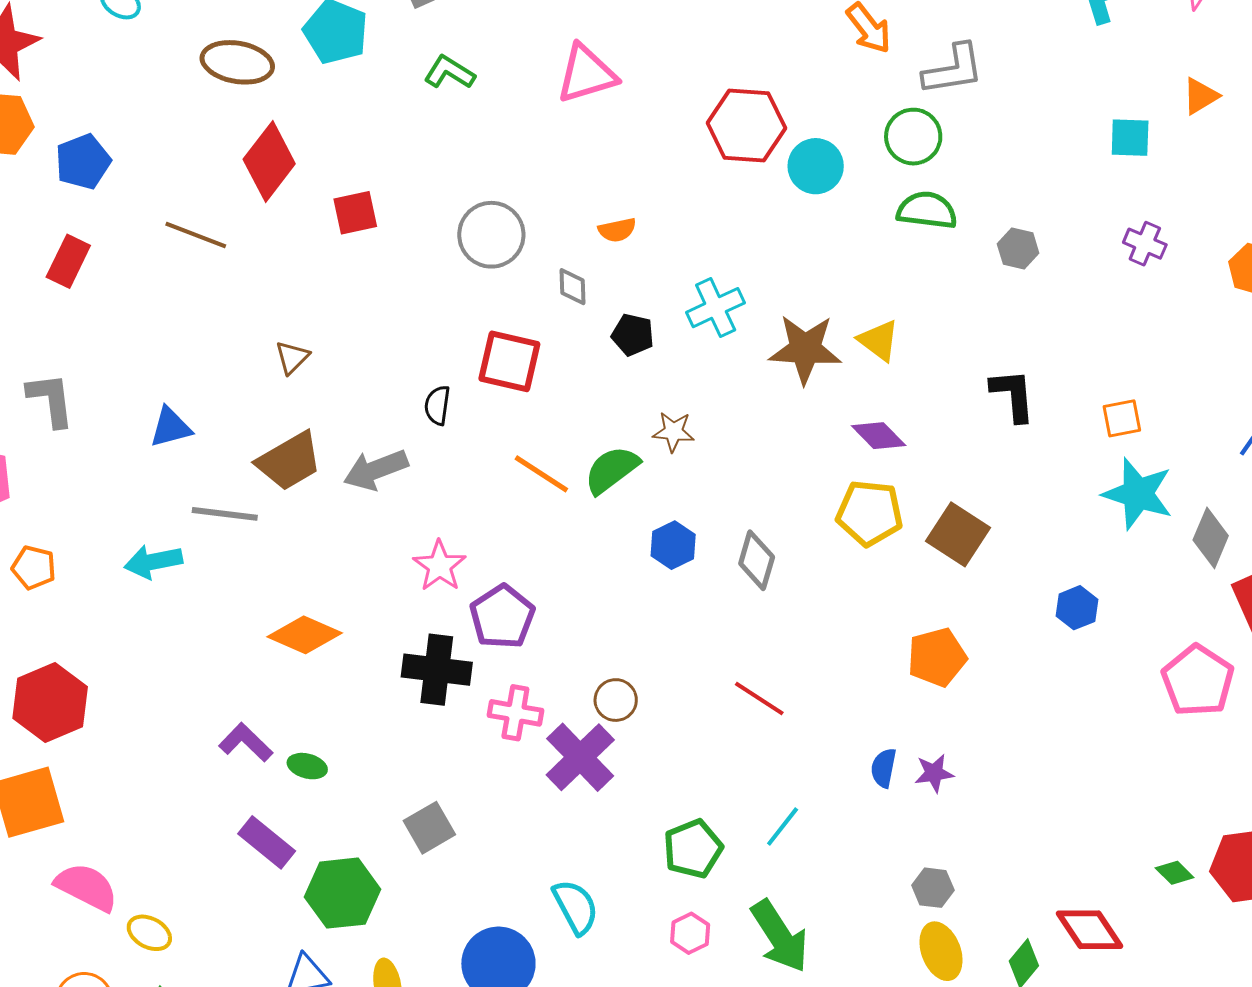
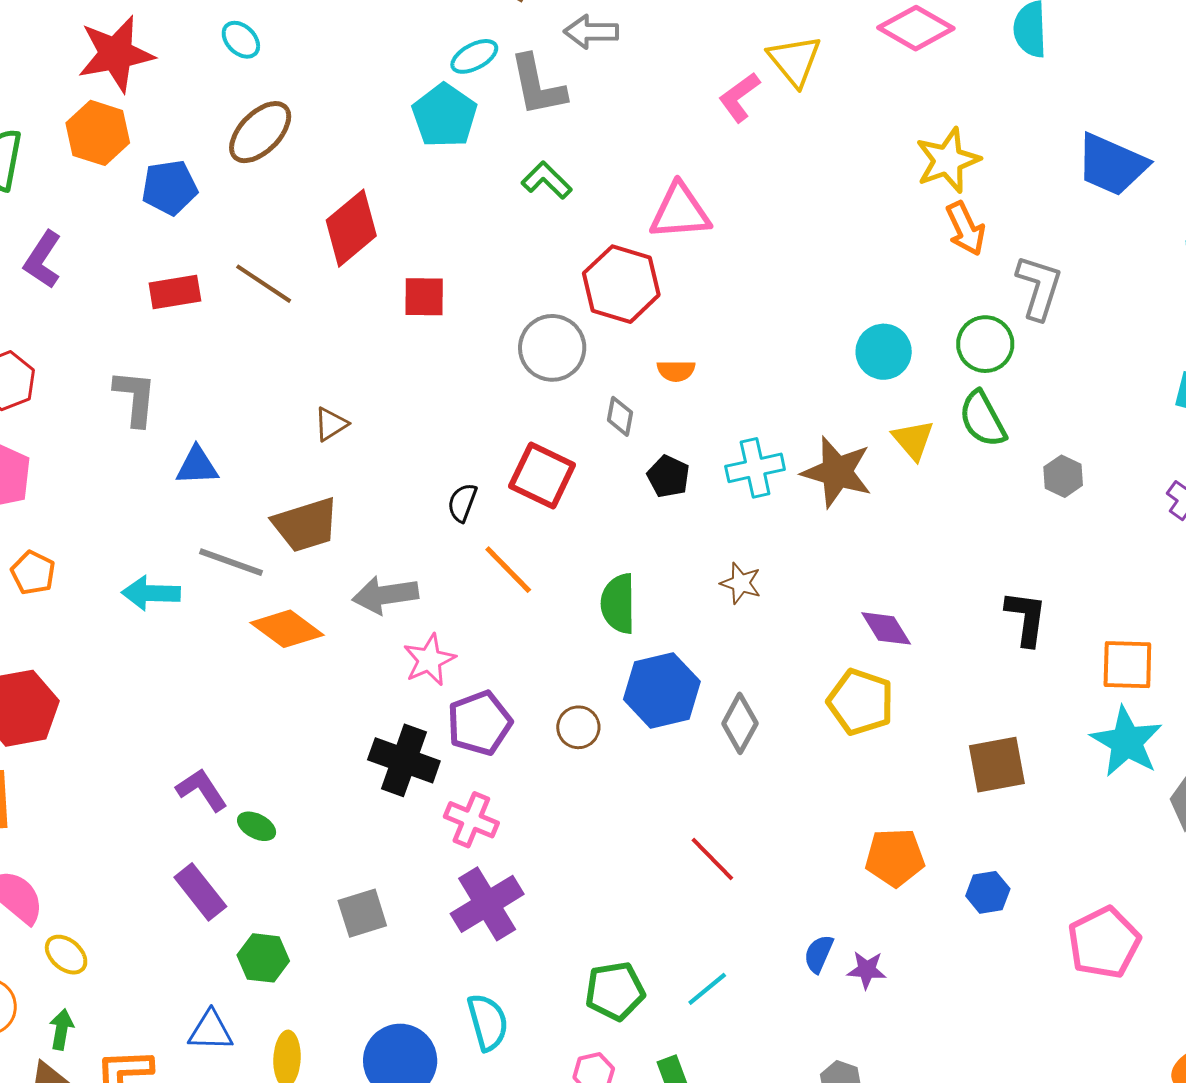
brown ellipse: (237, 62) -> (260, 132), moved, turned -68
gray L-shape: (953, 69) -> (1039, 287), turned -76
red hexagon: (746, 125) -> (621, 284), moved
green semicircle: (927, 210) -> (983, 419), turned -138
red rectangle: (68, 261) -> (175, 292), moved, turned 42
yellow triangle: (879, 340) -> (913, 440), moved
brown star: (805, 349) -> (837, 472), moved
gray L-shape: (51, 400) -> (135, 398), moved
orange square: (1122, 418) -> (1127, 665), size x1.4
brown star: (673, 432) -> (741, 583), moved
gray arrow: (376, 470) -> (385, 595), moved
green semicircle: (612, 470) -> (618, 604), turned -66
orange line: (541, 474) -> (508, 570), moved
brown square: (958, 534) -> (997, 765), moved, turned 34
blue hexagon: (673, 545) -> (662, 690), size x1.6
blue hexagon: (1077, 608) -> (988, 892), moved
orange diamond: (305, 635) -> (287, 629), moved
pink pentagon: (1198, 681) -> (1104, 943), moved
brown circle: (616, 700) -> (578, 727), moved
purple cross: (580, 757) -> (487, 904), moved
green hexagon: (343, 893) -> (263, 958), size x0.7

